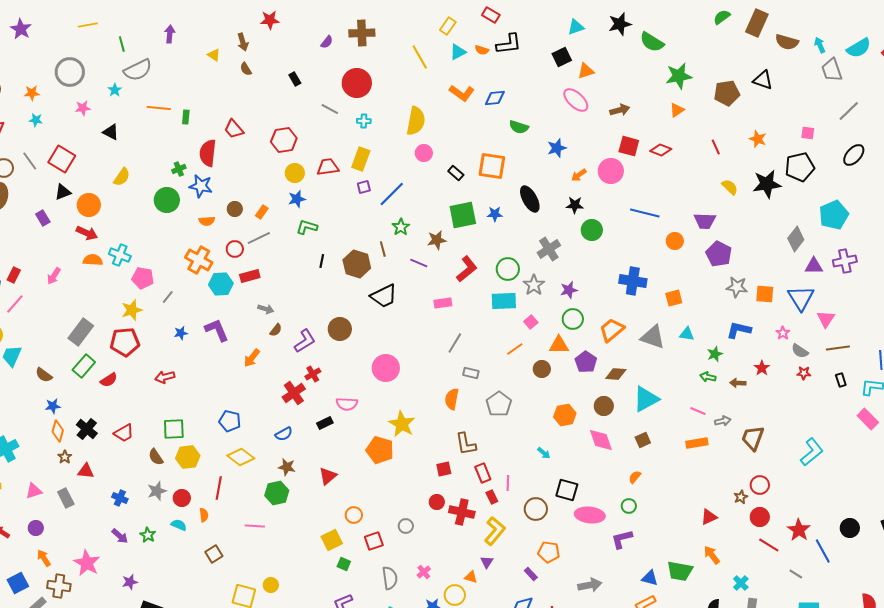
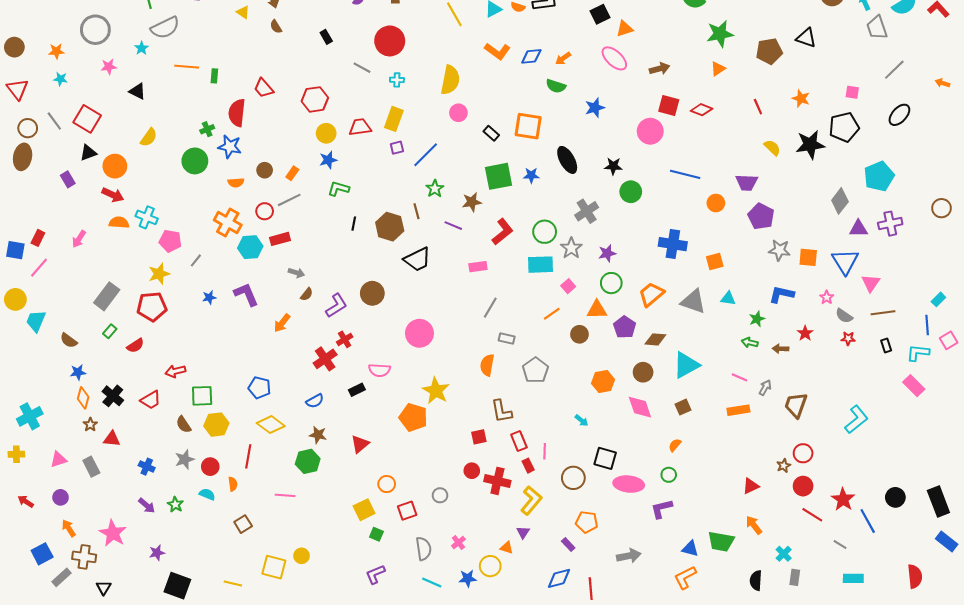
orange arrow: (579, 175) -> (563, 58), moved
green rectangle: (84, 366) -> (110, 331), size x0.6
red arrow: (165, 377) -> (175, 371), moved
gray arrow: (723, 421) -> (765, 388), turned -49

